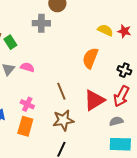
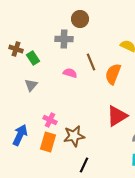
pink semicircle: (27, 67) -> (70, 73), moved
brown line: (61, 91) -> (91, 62), moved
brown star: (63, 120) -> (74, 136), moved

